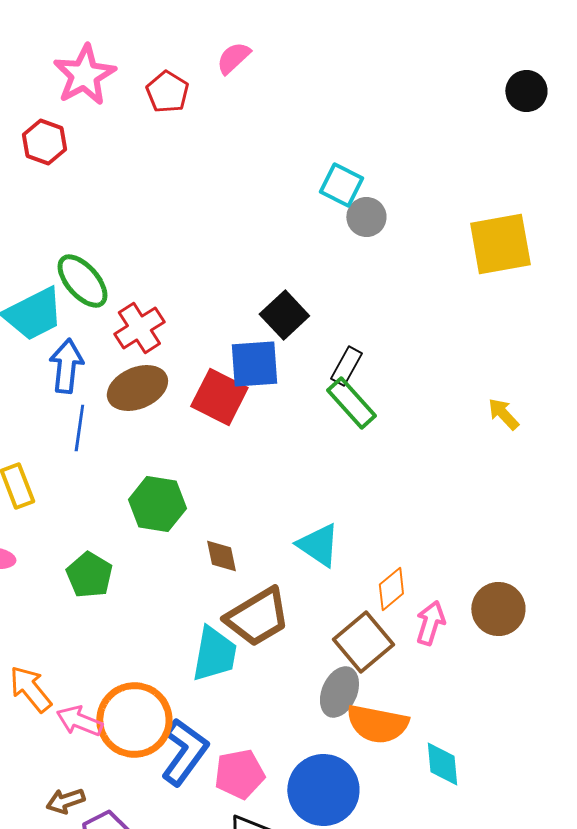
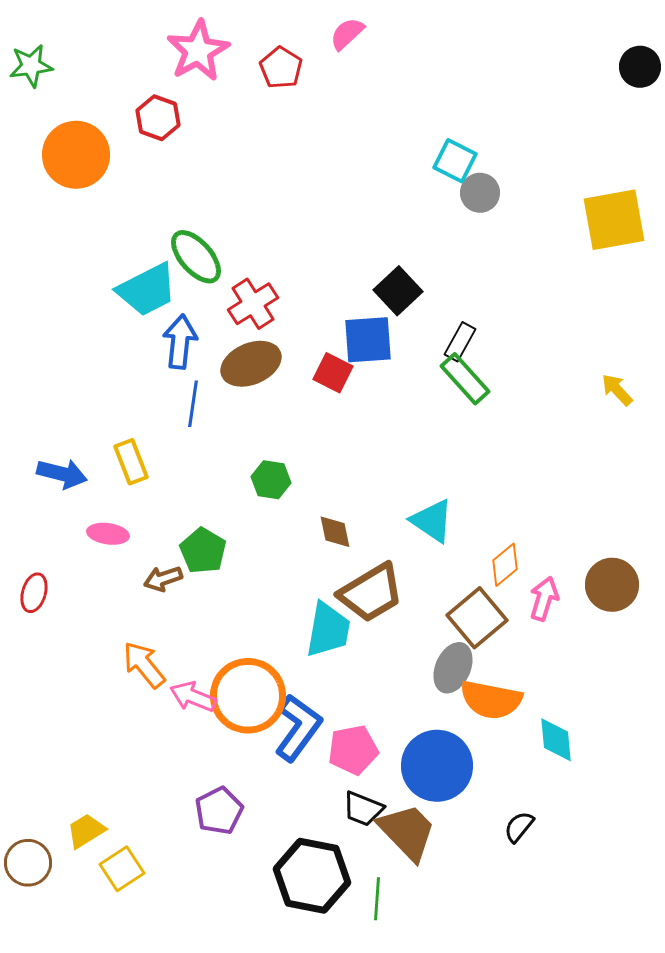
red square: (219, 397) -> (333, 373), size x0.7
green hexagon: (157, 504) -> (271, 480), size x0.7
brown arrow: (65, 801) -> (163, 579), moved

